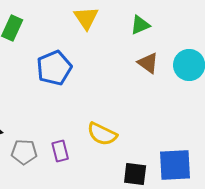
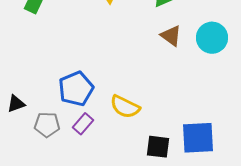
blue pentagon: (54, 68) -> (76, 89), moved
purple rectangle: (60, 151) -> (83, 124), turned 55

